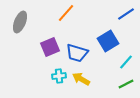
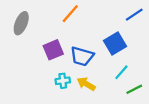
cyan line: (126, 62) -> (121, 72), moved

